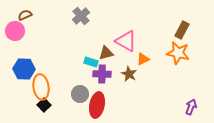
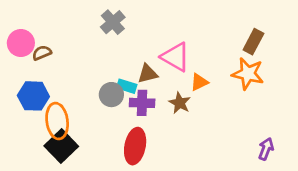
brown semicircle: (25, 15) -> (42, 53), moved
gray circle: (80, 94) -> (111, 95), moved
black square: (44, 105) -> (61, 146), size x1.6

